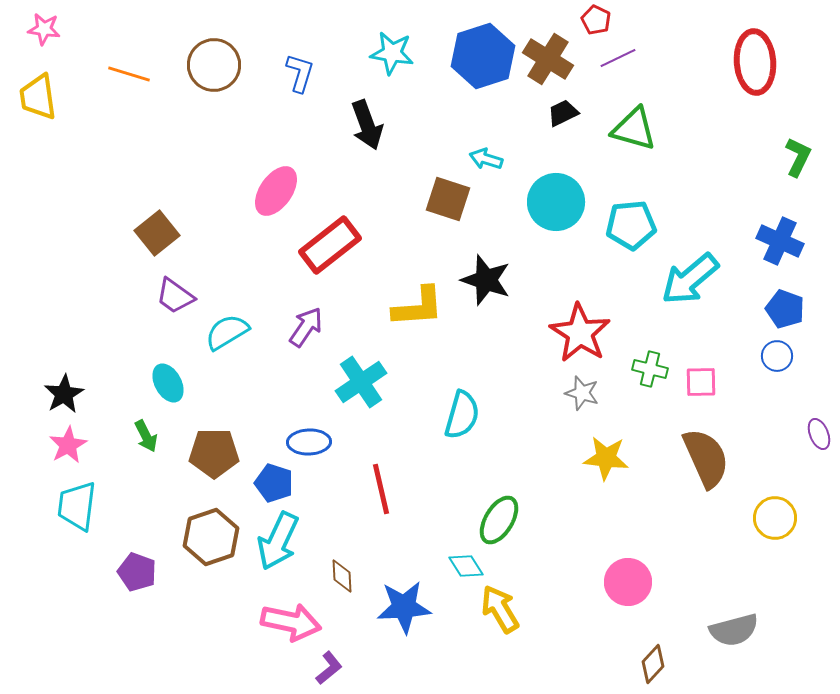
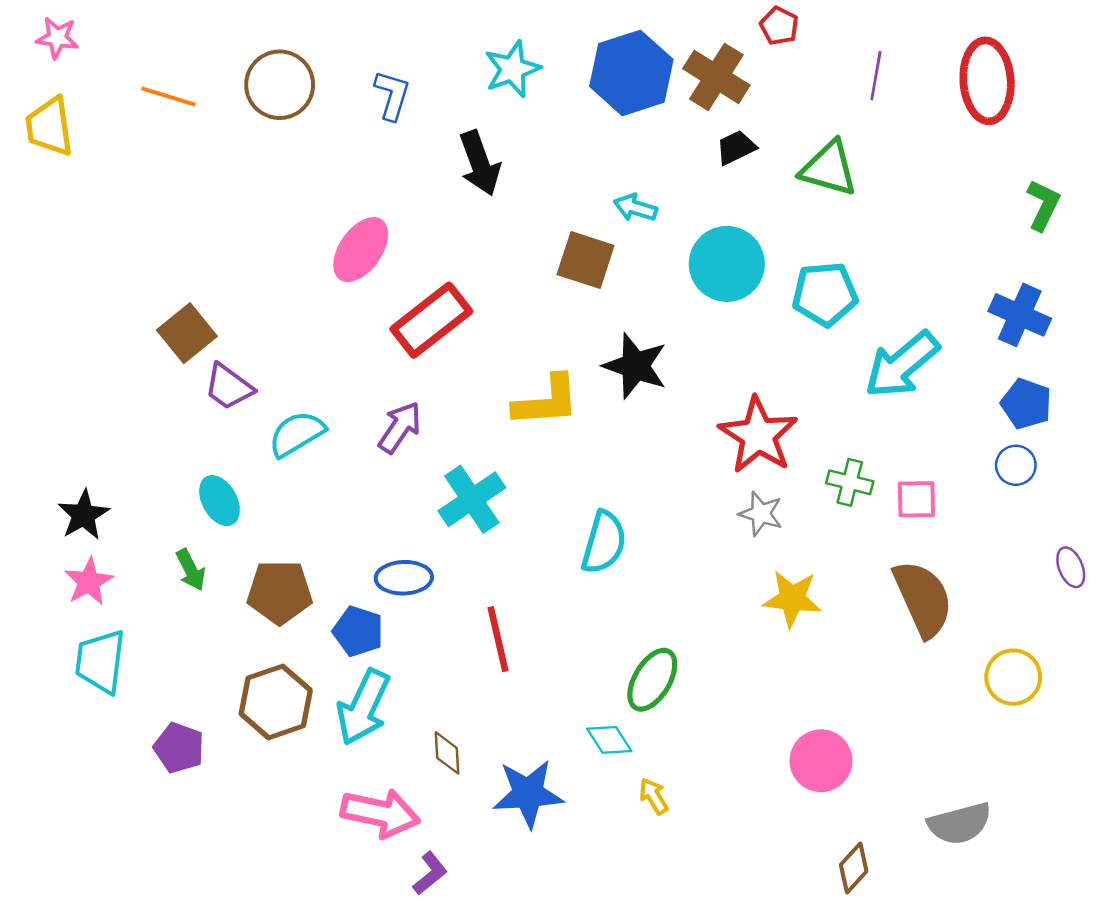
cyan star: (392, 53) -> (512, 69), turned -30
purple line: (618, 58) -> (876, 76), moved, turned -54
brown square: (157, 233) -> (187, 333), moved
yellow arrow: (500, 609) -> (654, 796), size x0.6

